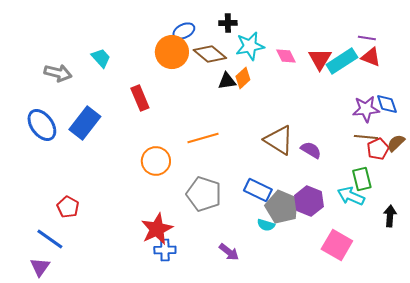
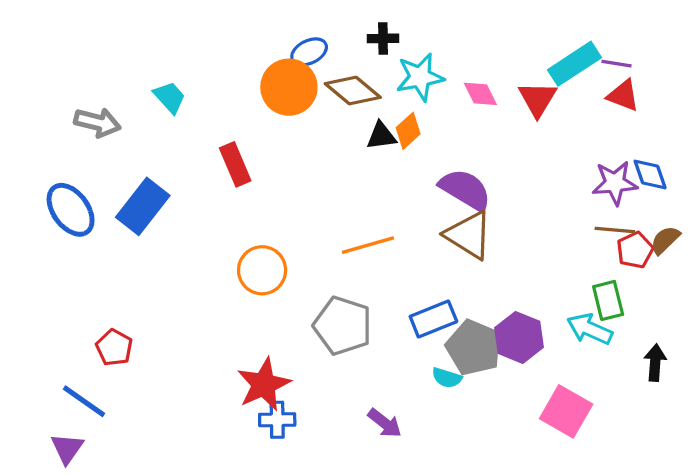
cyan rectangle: (342, 61) -> (574, 64), moved
orange line: (203, 138) -> (368, 245), moved
purple semicircle: (311, 150) -> (465, 190), moved, size x1.5
blue rectangle: (258, 190) -> (433, 319), turned -48

